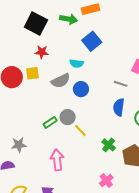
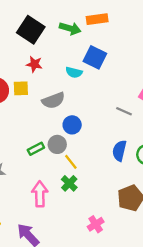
blue square: (92, 41) -> (95, 57), turned -30
cyan semicircle: (77, 63) -> (74, 72), moved
blue circle: (81, 89) -> (72, 125), moved
blue semicircle: (119, 107) -> (119, 151), moved
green cross: (109, 145) -> (69, 183), moved

